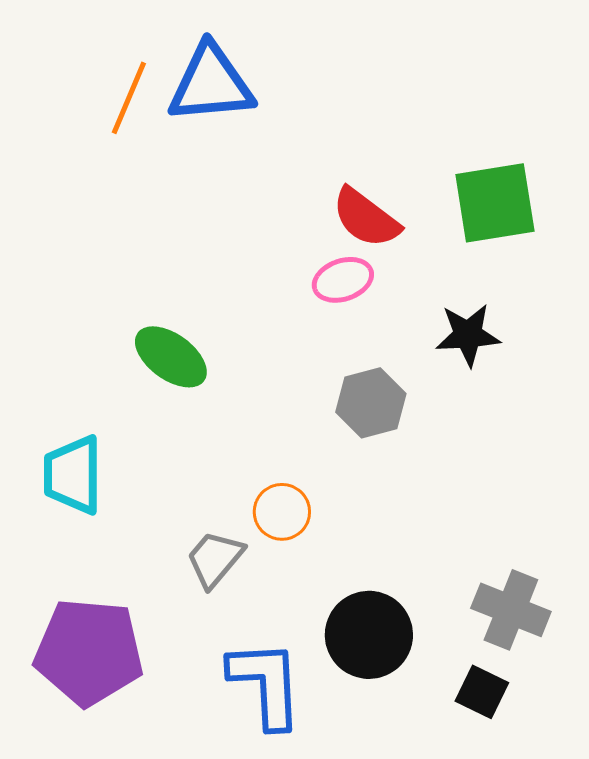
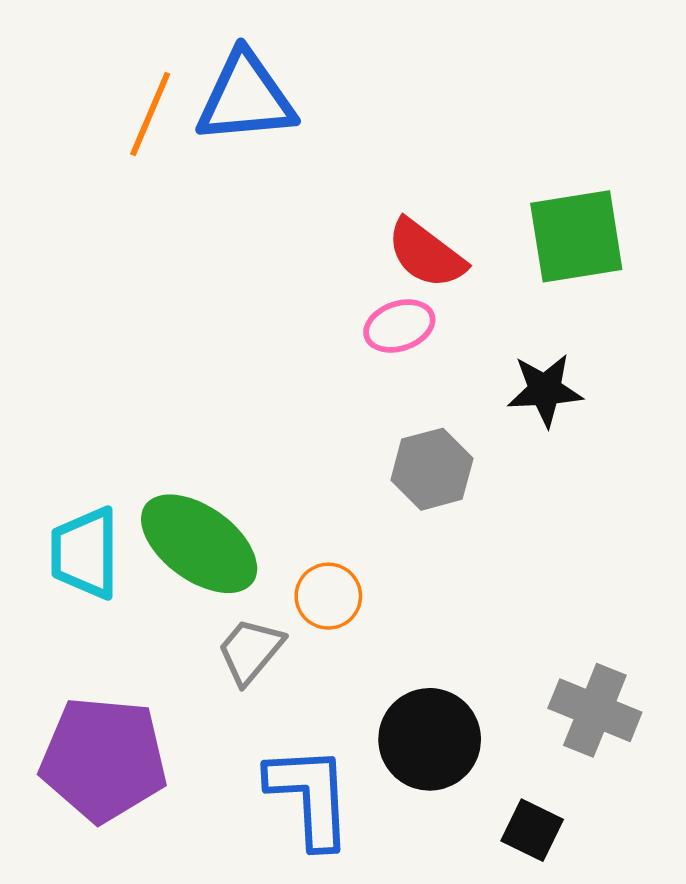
green ellipse: (171, 357) -> (199, 544), moved, size x1.4
black square: (482, 692) -> (532, 830), moved

